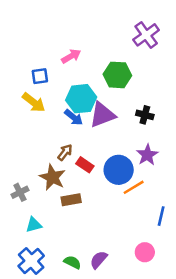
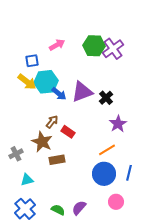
purple cross: (146, 35) -> (113, 49), moved
green hexagon: (117, 75) -> (94, 46), moved
cyan hexagon: (81, 99) -> (46, 82), moved
black cross: (145, 115) -> (106, 98), moved, turned 32
blue circle: (119, 170) -> (104, 174), moved

